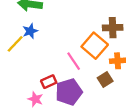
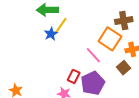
yellow line: (15, 44) -> (61, 26), moved
red rectangle: (49, 82) -> (74, 76), turned -32

